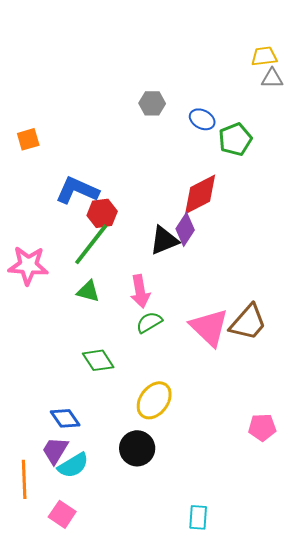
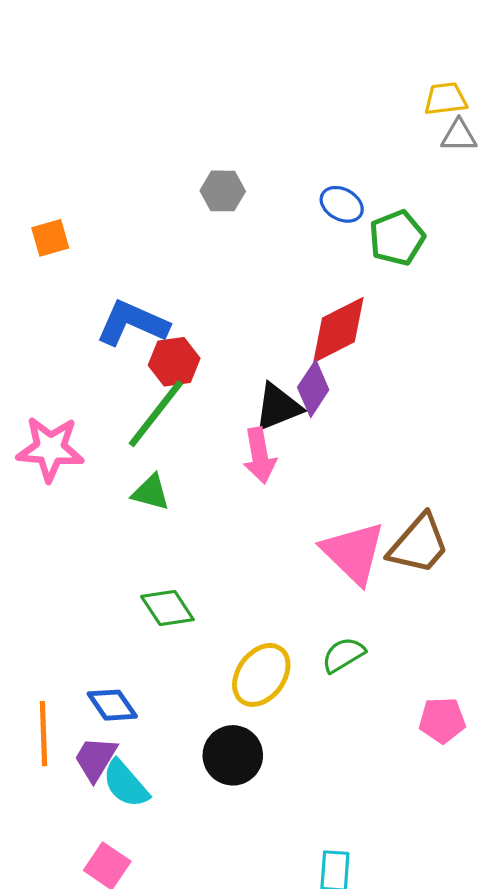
gray hexagon: (152, 103) -> (223, 191), moved
pink arrow: (140, 291) -> (260, 456), moved
green semicircle: (149, 322) -> (343, 655), moved
cyan semicircle: (73, 465) -> (126, 784), turned 80
orange line: (24, 479) -> (44, 734), moved

